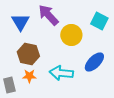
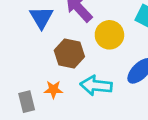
brown hexagon: (28, 54) -> (69, 54), moved

